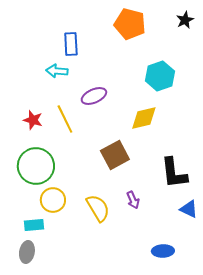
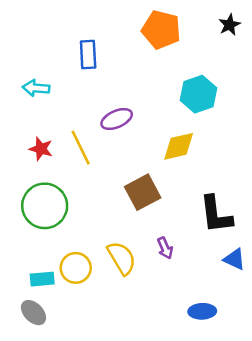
cyan arrow: (57, 71) -> (36, 88), moved
yellow circle: (53, 200) -> (76, 268), moved
gray ellipse: (27, 252) -> (34, 313), turned -55

